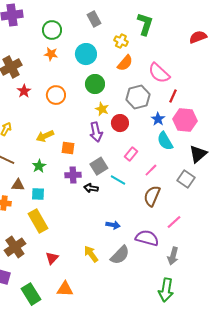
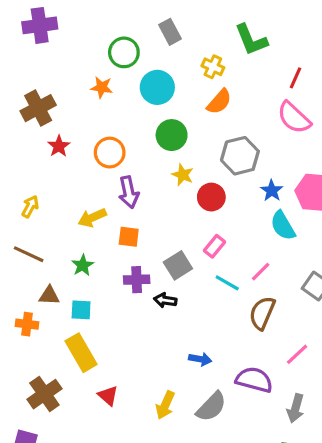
green L-shape: (145, 24) -> (251, 40), turned 140
green circle: (52, 30) -> (124, 52), moved
pink semicircle: (159, 73) -> (294, 118), moved
red line: (173, 96) -> (296, 78), moved
purple arrow: (96, 132) -> (129, 192), moved
pink rectangle: (131, 154) -> (214, 246), moved
cyan line: (118, 180) -> (227, 283), moved
yellow arrow: (91, 254) -> (165, 405), turned -120
red triangle: (52, 258) -> (108, 396), moved, turned -32

